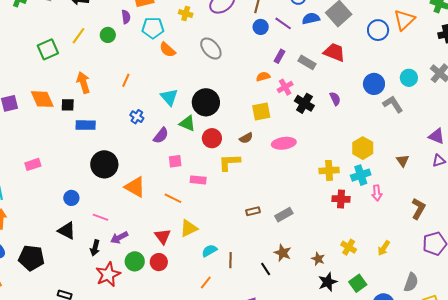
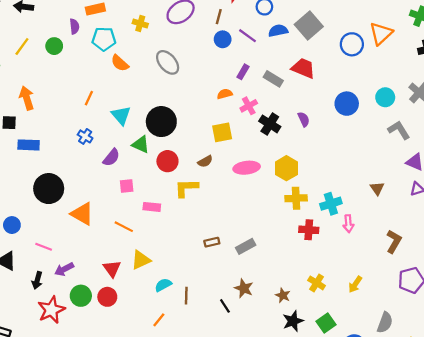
orange line: (126, 80) -> (89, 98), moved
gray L-shape: (393, 104) -> (399, 130), moved
yellow hexagon: (363, 148) -> (286, 168), moved

